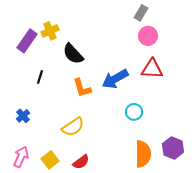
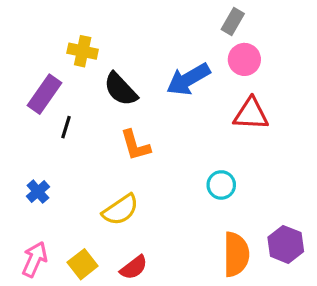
yellow cross: (50, 31) -> (83, 51), turned 36
purple rectangle: (27, 41) -> (45, 94), moved
blue arrow: (115, 79) -> (188, 79), moved

